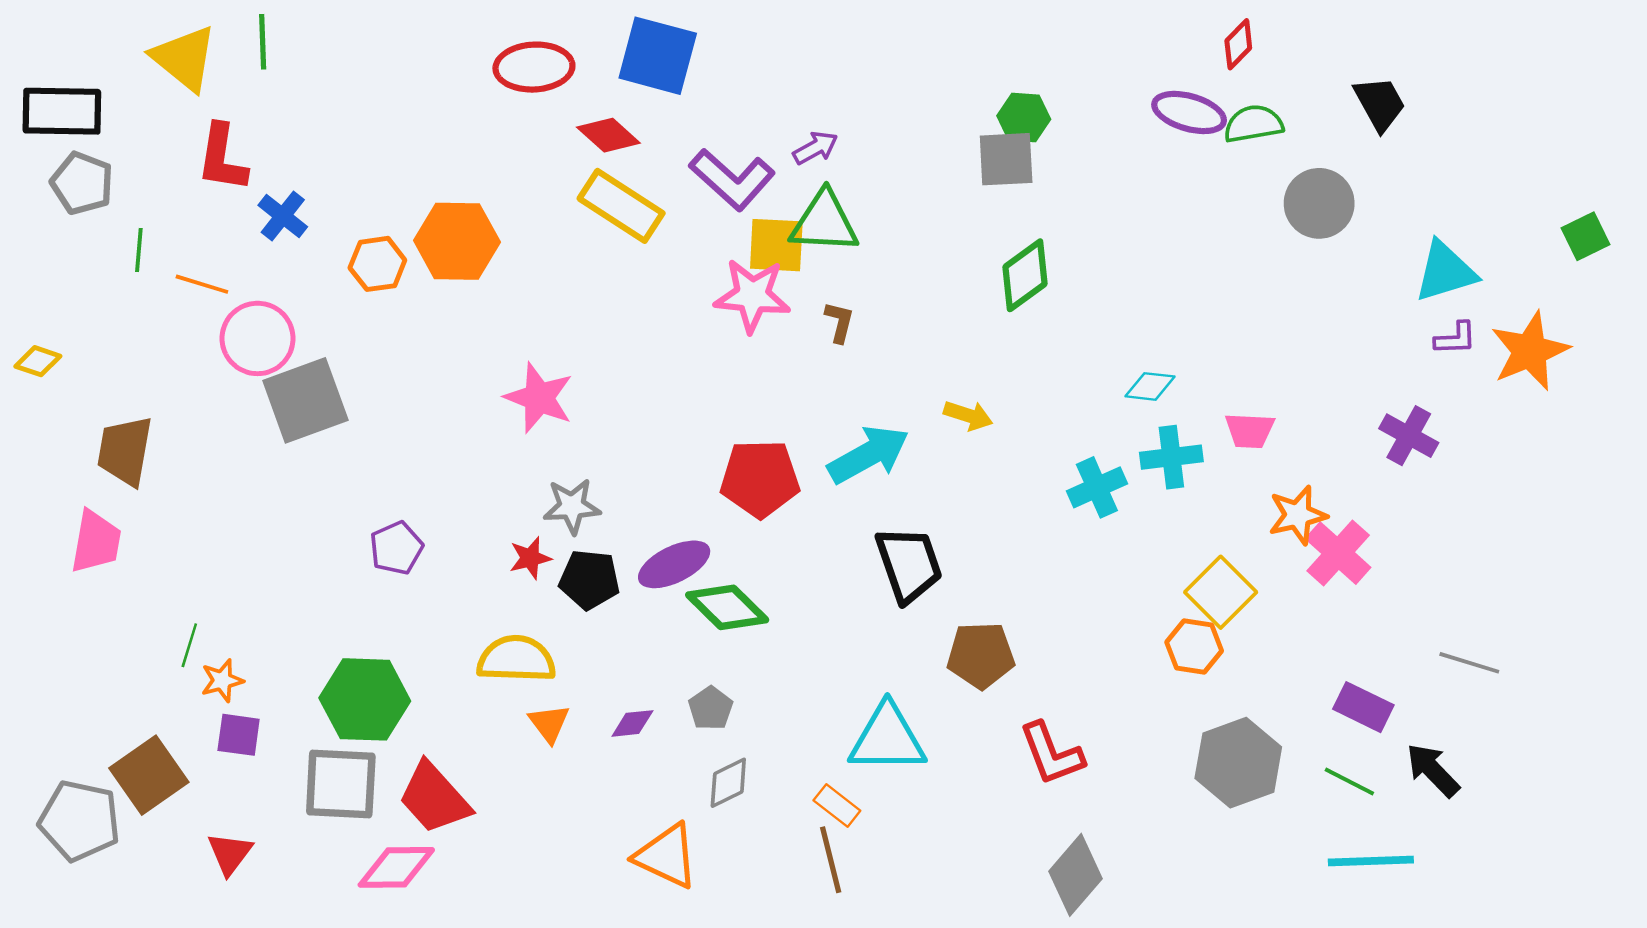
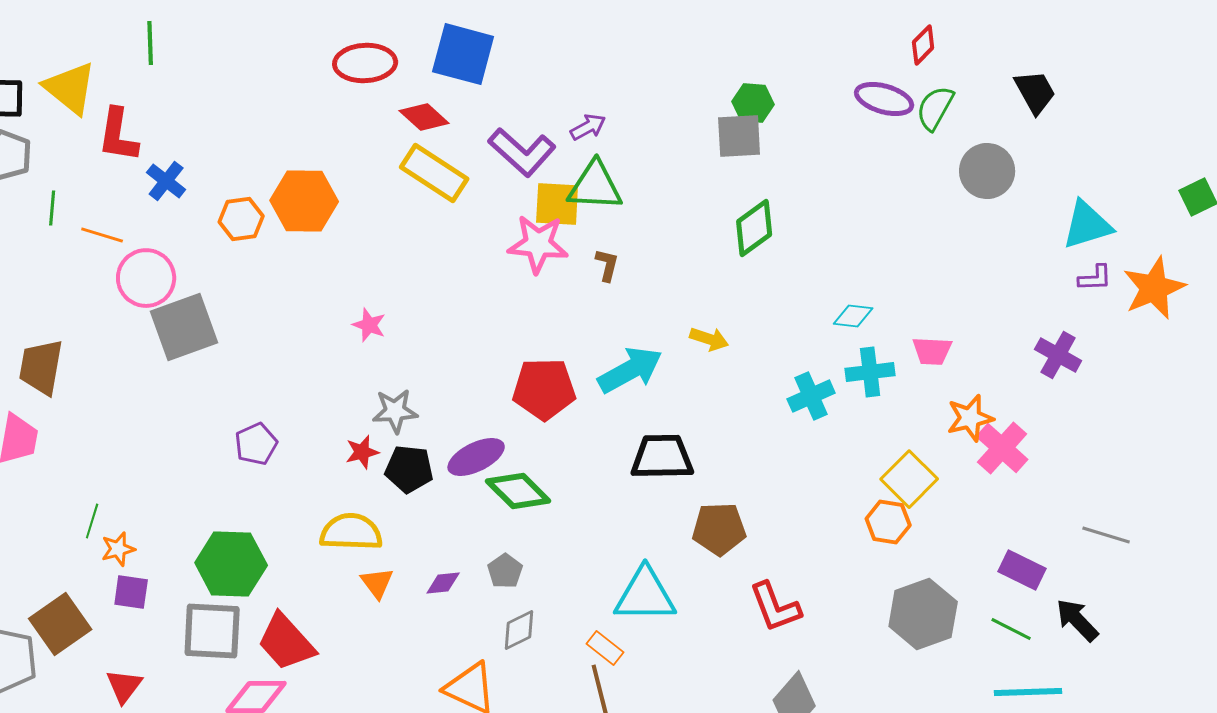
yellow triangle: (184, 58) -> (70, 88), moved
green semicircle: (1253, 124) -> (935, 108), turned -51
pink star: (539, 398) -> (369, 325), size x0.6
black trapezoid: (909, 564) -> (662, 457), turned -72

